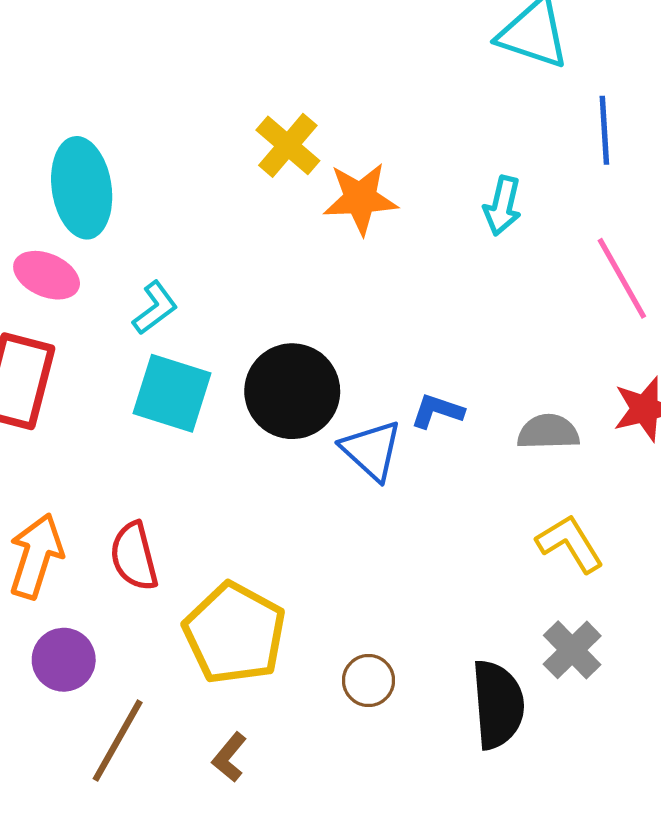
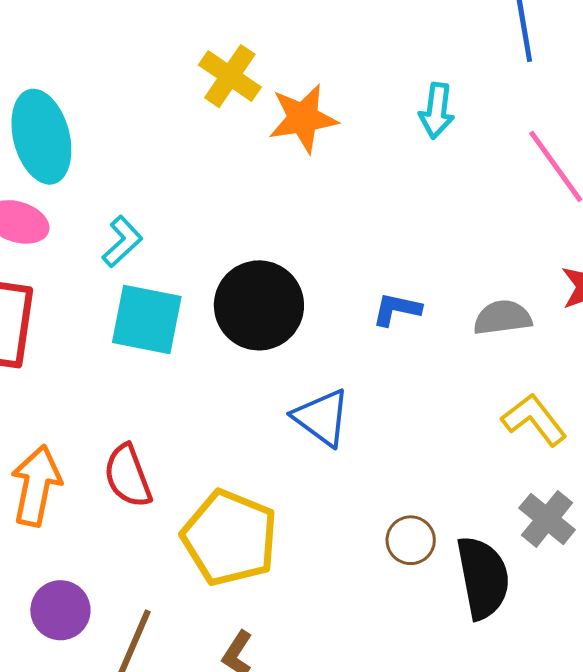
blue triangle: (371, 450) -> (322, 417), moved
purple circle: (64, 660) -> (60, 610), moved
brown circle: (369, 680) -> (411, 540), moved

